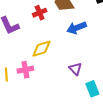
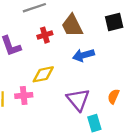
purple triangle: (75, 69) -> (78, 100), size x1.6

